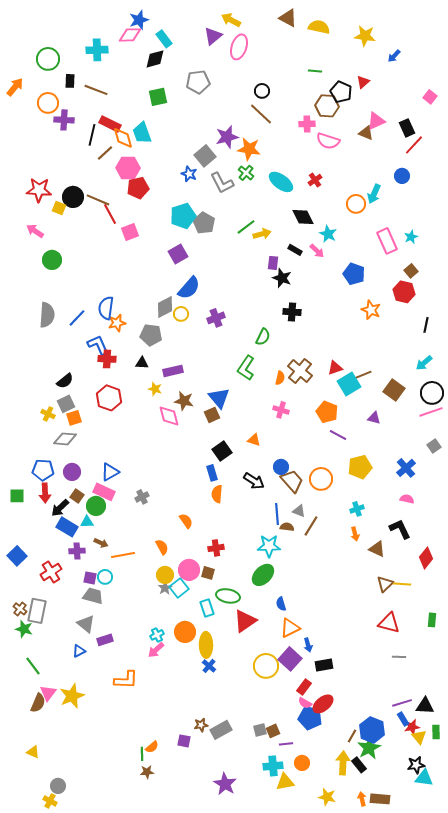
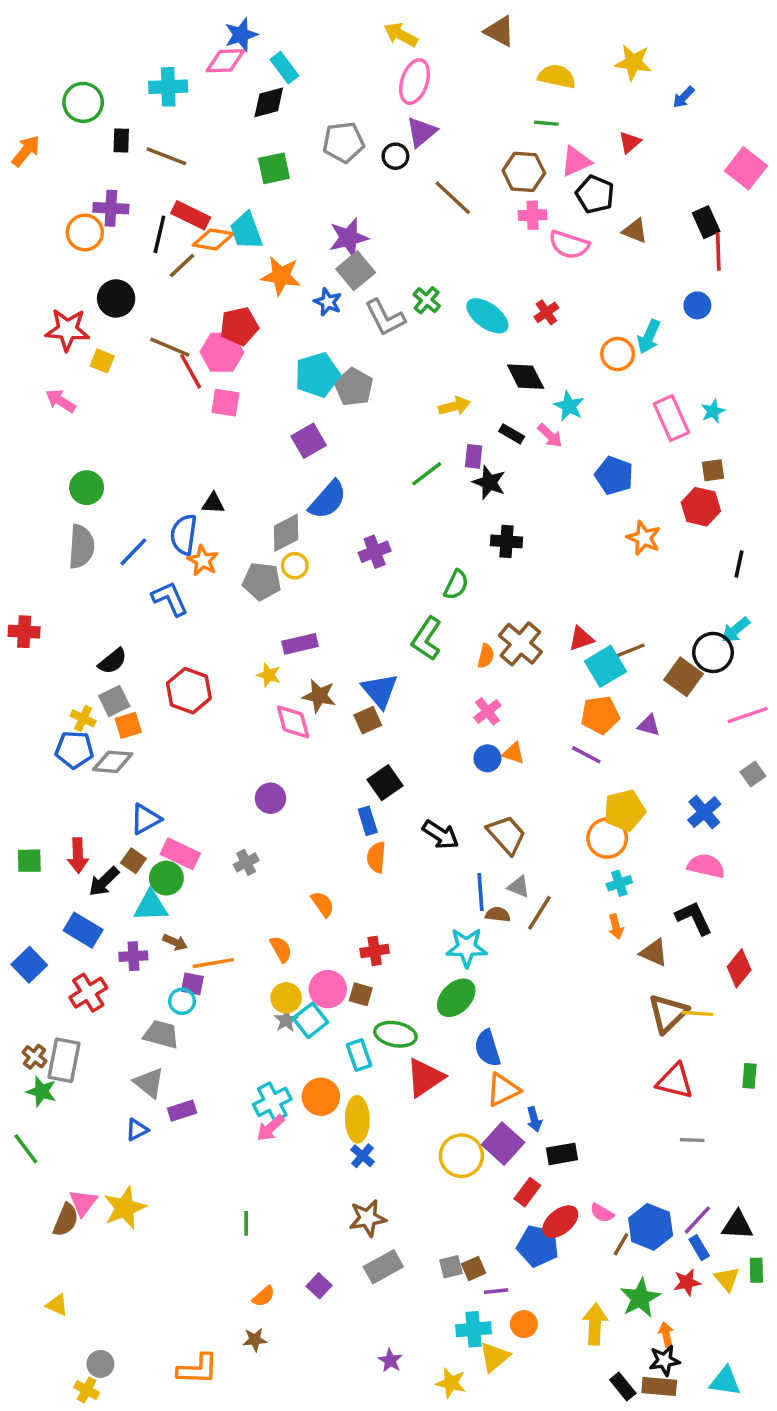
yellow semicircle: (319, 27) -> (557, 76), moved
purple triangle: (213, 36) -> (421, 132), moved
black circle: (262, 91) -> (395, 156), moved
black pentagon: (341, 92) -> (595, 194), moved
pink square: (430, 97) -> (746, 168), size x1.6
orange circle: (48, 103) -> (85, 233), moved
brown hexagon: (327, 106) -> (524, 172), moved
pink triangle: (376, 121) -> (576, 161), moved
purple star: (227, 137) -> (349, 238), moved
orange diamond: (123, 138) -> (213, 239), turned -65
red line: (414, 145) -> (718, 252), turned -45
orange star: (249, 149) -> (281, 276), moved
pink hexagon: (128, 168) -> (222, 352), moved
black circle: (73, 197) -> (116, 298), moved
green line: (246, 227) -> (427, 474), moved
pink square: (130, 232) -> (225, 403), turned 30
green circle: (52, 260) -> (87, 488), moved
brown square: (411, 271) -> (713, 470), turned 32
yellow circle: (181, 314) -> (295, 566), moved
orange star: (117, 323) -> (203, 560), turned -30
red cross: (107, 359) -> (24, 632), moved
black triangle: (142, 363) -> (213, 503), moved
black circle: (432, 393) -> (713, 652), moved
pink cross: (281, 410) -> (487, 711), turned 35
orange pentagon: (327, 412) -> (600, 715), moved, turned -30
orange triangle: (254, 440) -> (513, 753), moved
blue circle: (281, 467) -> (487, 758), moved
blue pentagon: (43, 470) -> (74, 750), moved
purple circle: (72, 472) -> (270, 798), moved
blue triangle: (110, 472) -> (146, 819), moved
orange circle: (321, 479) -> (607, 838), moved
pink semicircle: (407, 499) -> (706, 866), size x1.5
cyan triangle: (87, 522) -> (151, 906), size x1.5
blue rectangle: (67, 527) -> (83, 930), moved
purple square: (90, 578) -> (192, 984), moved
brown triangle: (385, 584) -> (668, 1013), size x1.4
blue semicircle: (281, 604) -> (487, 1048), size x1.5
cyan cross: (157, 635) -> (272, 1102), size x1.5
green line: (33, 666) -> (26, 1149), moved
orange L-shape: (126, 680) -> (198, 1369), moved
pink semicircle: (305, 703) -> (602, 1213), moved
purple line: (402, 703) -> (697, 1220), turned -30
brown star: (201, 725) -> (368, 1218), moved, size x1.5
red star: (412, 727) -> (687, 1282), moved
blue hexagon: (372, 730) -> (651, 1227), moved
brown line: (352, 736) -> (621, 1244), moved
purple square: (184, 741) -> (319, 1286), turned 32
green line: (142, 754) -> (246, 1223), moved
black rectangle: (359, 765) -> (623, 1387), moved
black star: (416, 765) -> (664, 1360), moved
cyan triangle: (424, 778) -> (725, 1381), moved
yellow triangle: (285, 782) -> (494, 1357), turned -30
purple star: (225, 784) -> (390, 1360), size x0.6
yellow star: (327, 797) -> (451, 1383), moved
orange arrow: (362, 799) -> (666, 1334), moved

